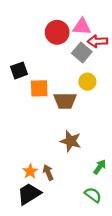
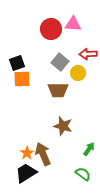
red arrow: (97, 41) -> (88, 54), moved
gray square: (82, 52) -> (60, 62), moved
orange square: (39, 88) -> (22, 79), moved
brown arrow: (48, 172) -> (43, 154), size x1.6

